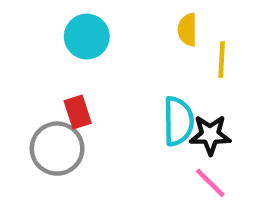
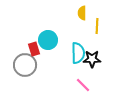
cyan circle: (87, 37) -> (48, 40), moved
pink line: (210, 183) -> (83, 85), moved

